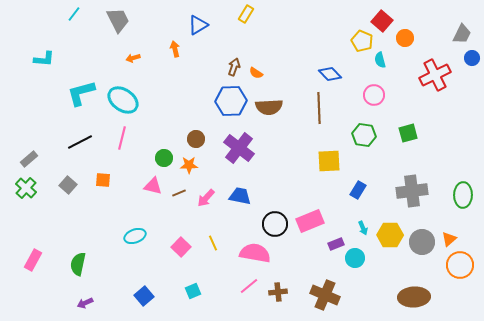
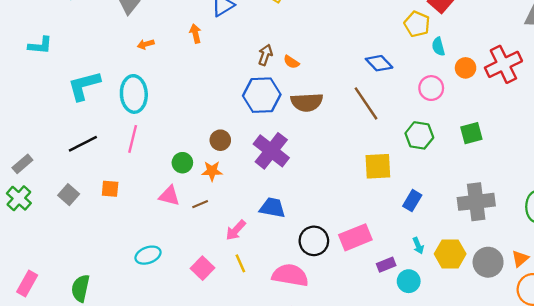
orange circle: (405, 38) -> (466, 68), moved
cyan ellipse: (123, 100) -> (134, 94), turned 52
brown line: (319, 108) -> (366, 103), turned -32
pink arrow: (206, 198) -> (236, 230), moved

